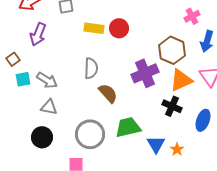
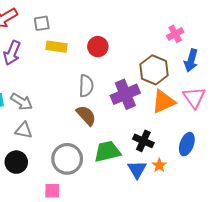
yellow rectangle: (94, 28) -> (57, 47), moved
gray semicircle: (91, 68) -> (86, 86), moved
black cross: (172, 106) -> (143, 141), moved
orange star: (177, 149) -> (159, 165), moved

